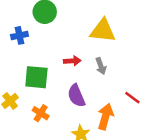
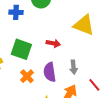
gray arrow: (101, 66) -> (73, 67), moved
orange cross: (41, 113) -> (27, 76), moved

